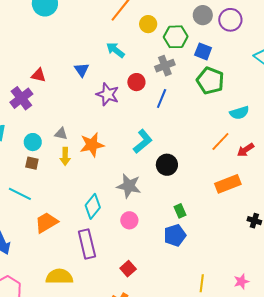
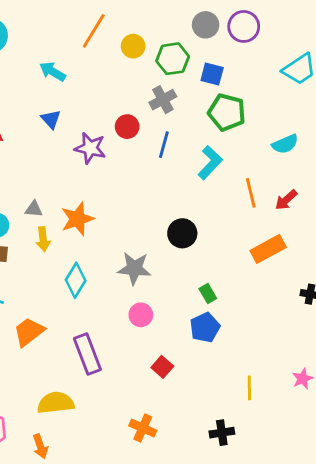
cyan arrow: (115, 50) -> (53, 72), moved
cyan semicircle: (239, 113) -> (285, 144), moved
cyan L-shape: (143, 141) -> (210, 163), moved
orange line: (220, 142) -> (251, 193), turned -50
cyan diamond: (93, 206) -> (76, 280), moved
red square: (128, 269) -> (162, 367), moved

